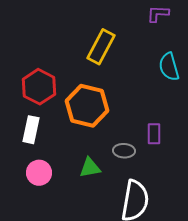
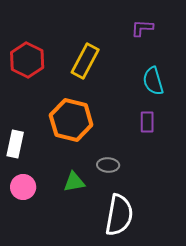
red hexagon: (39, 87) -> (27, 60), moved
purple rectangle: (154, 134) -> (147, 122), moved

